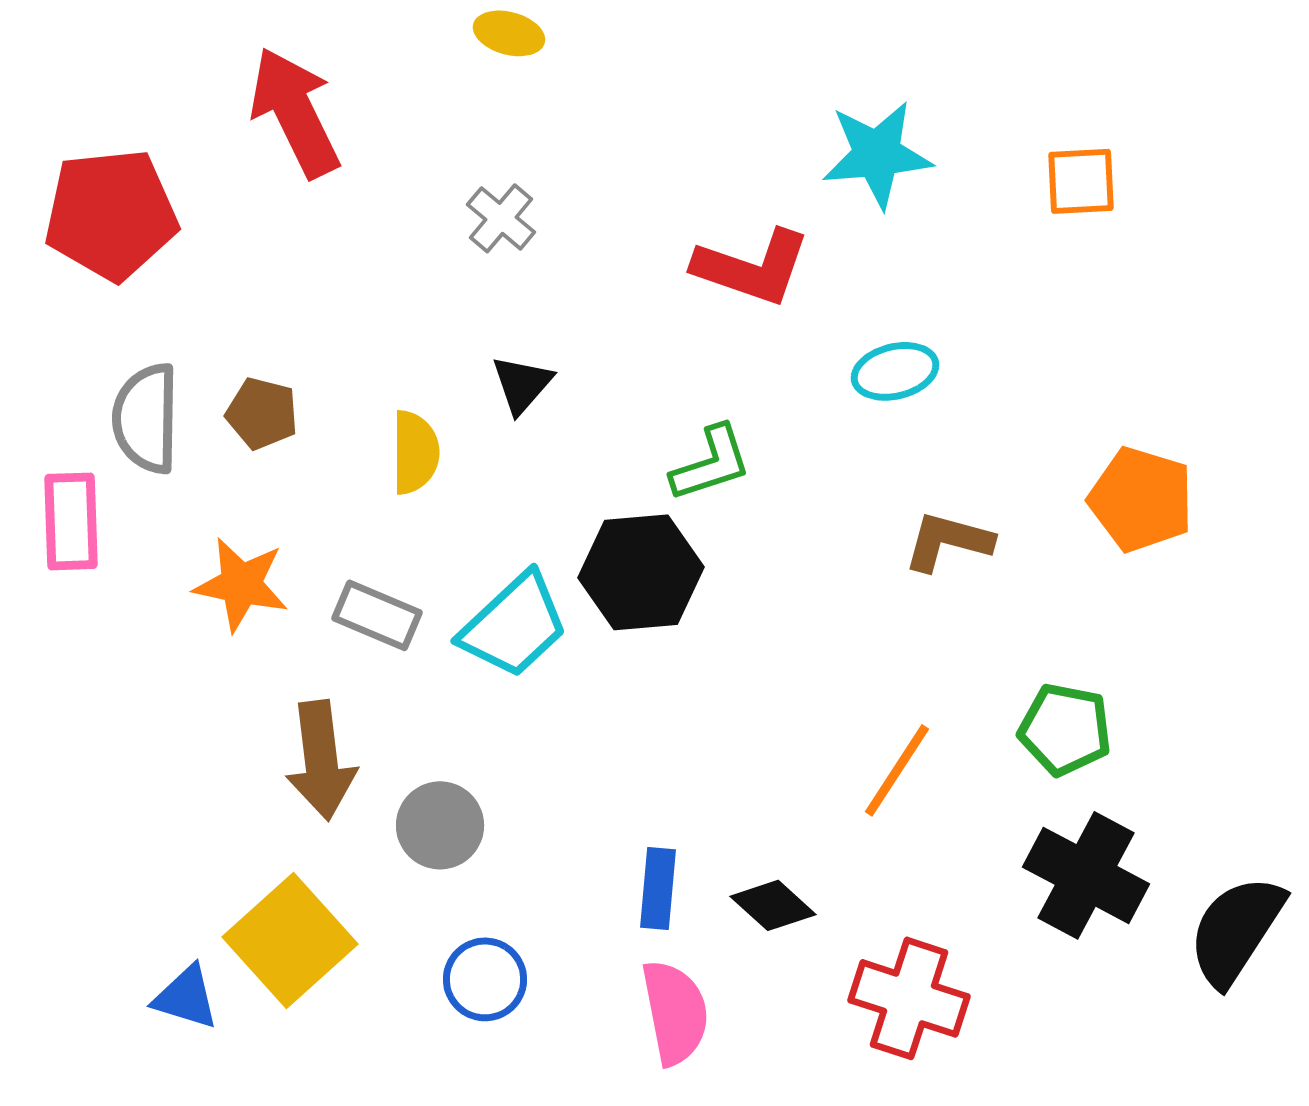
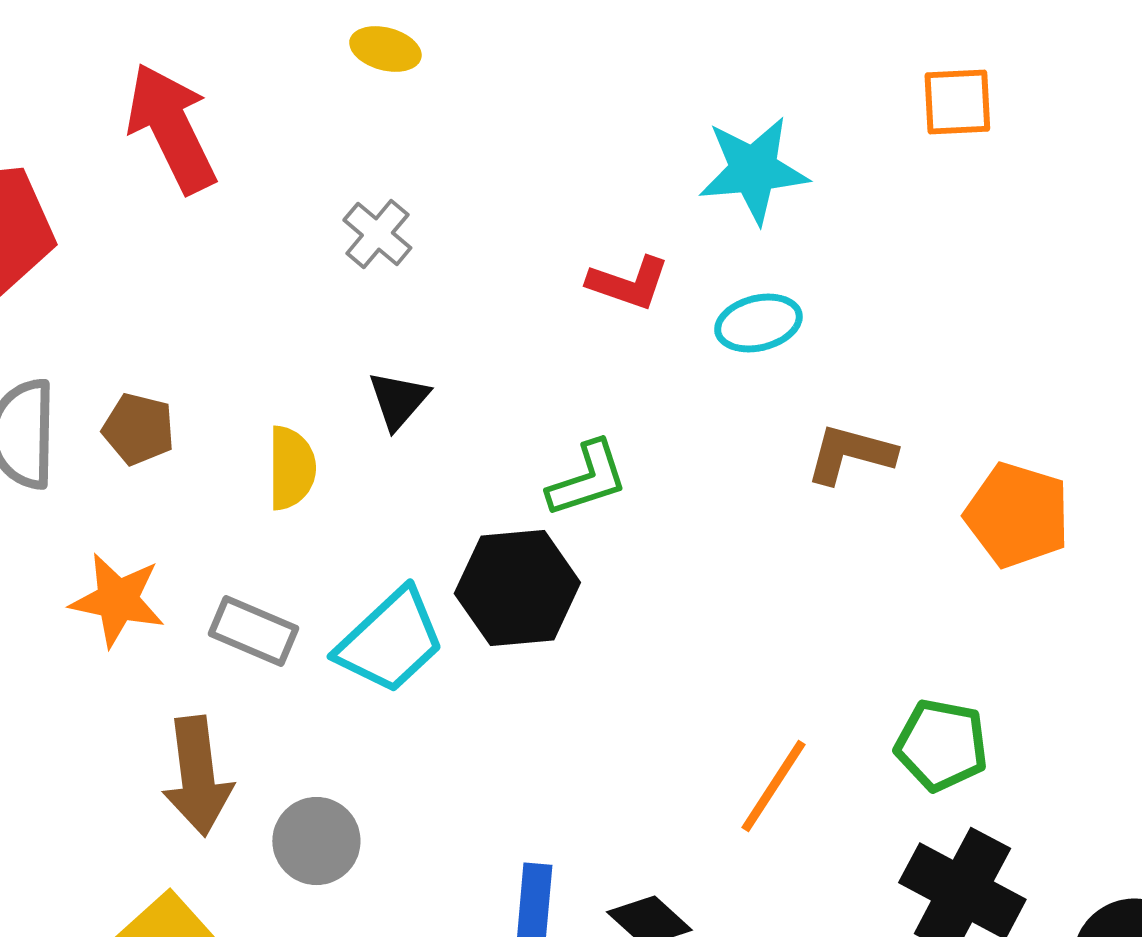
orange square: (1081, 181) -> (957, 102), moved
red L-shape: (752, 267) -> (628, 283), size x0.7
cyan ellipse: (895, 371) -> (758, 323), moved
brown L-shape: (948, 541) -> (850, 454), moved

